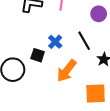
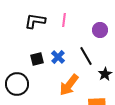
black square: (38, 55) -> (37, 59), moved, turned -32

